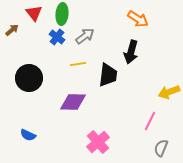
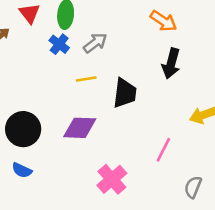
black arrow: (131, 52) -> (171, 63), moved
black circle: (29, 78) -> (23, 129), moved
pink line: (150, 121) -> (163, 150), moved

